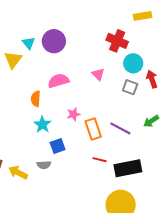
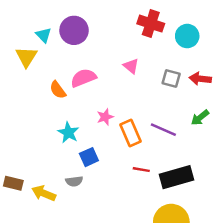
cyan circle: (133, 63) -> (187, 36), moved
red arrow: (152, 79) -> (200, 79), moved, turned -60
orange semicircle: (36, 99) -> (58, 90), moved, turned -35

